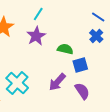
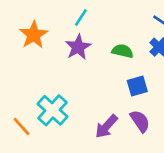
green semicircle: (65, 49) -> (123, 51), moved
purple arrow: (57, 82) -> (106, 126), moved

